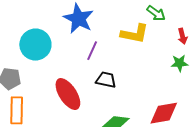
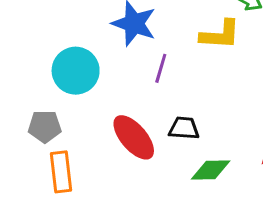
black trapezoid: (106, 80) -> (184, 128), moved

